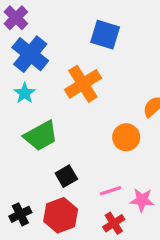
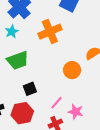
pink line: (110, 191) -> (57, 103), turned -40

